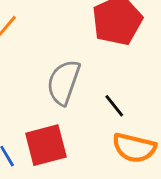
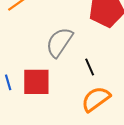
orange semicircle: (134, 148) -> (96, 99), turned 116

